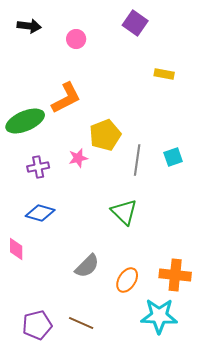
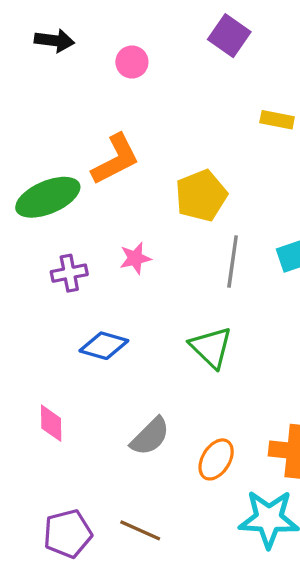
yellow pentagon: (105, 135) -> (201, 196), moved
blue diamond: (40, 213) -> (104, 346), moved
pink diamond: (16, 249) -> (51, 423), moved

